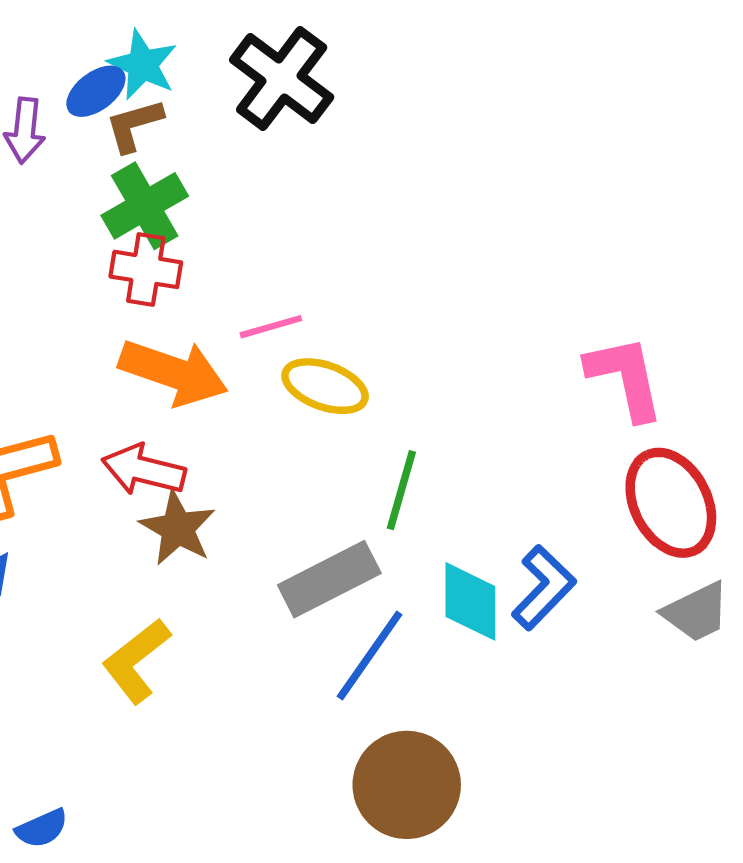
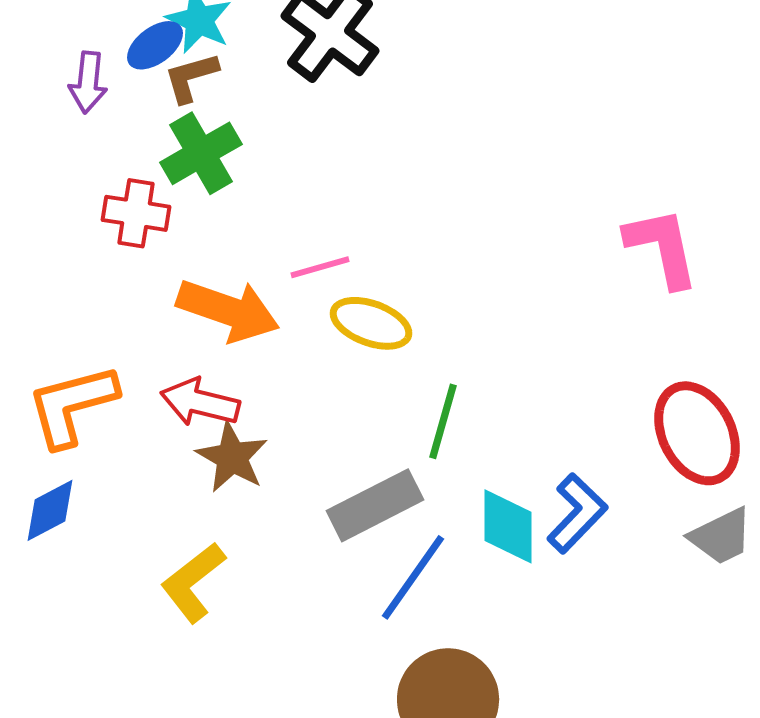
red cross: (146, 269) -> (136, 213), moved
pink L-shape: (625, 378) -> (662, 247), moved

